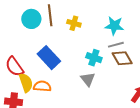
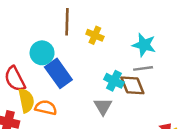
cyan circle: (31, 19) -> (42, 53), moved
brown diamond: (122, 58) -> (132, 85), moved

